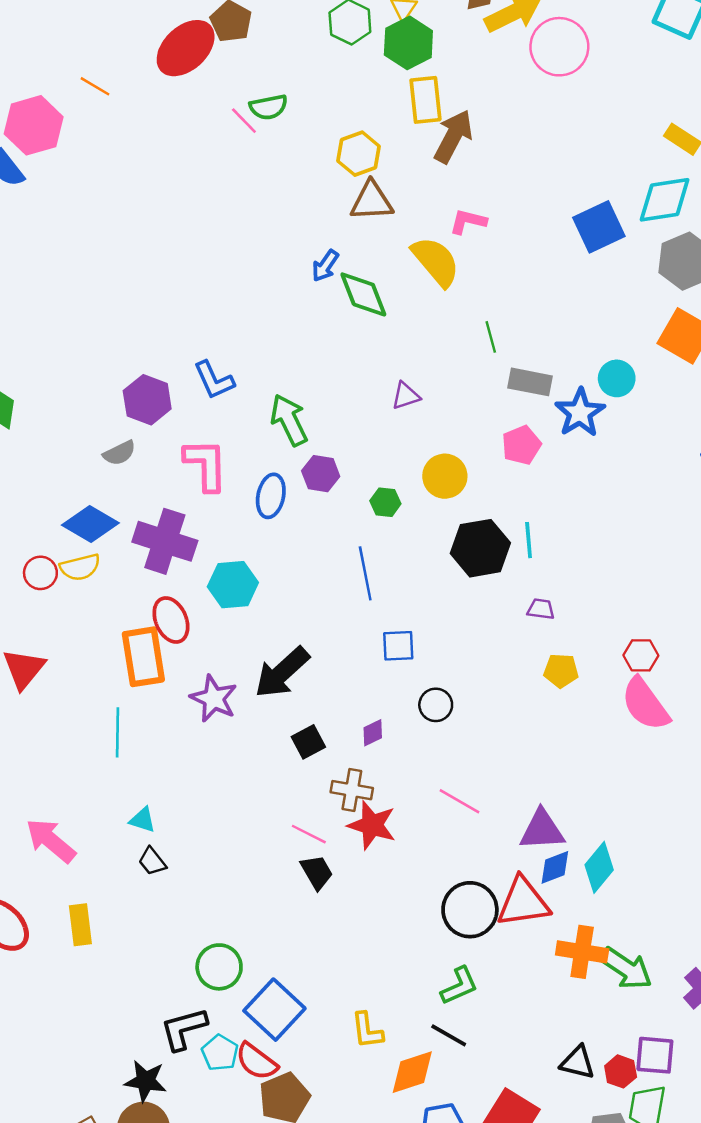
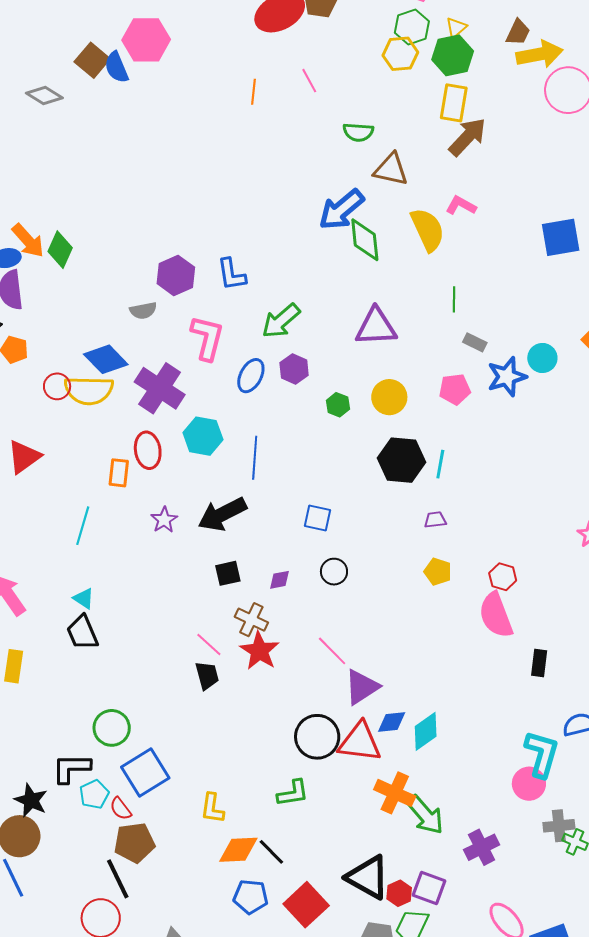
orange line: (95, 86) -> (254, 92), moved, turned 50
green semicircle: (269, 107) -> (358, 132), moved
yellow hexagon: (359, 154) -> (400, 54), moved
blue arrow: (325, 266) -> (341, 210), size x1.8
gray rectangle: (530, 382) -> (475, 342), size x0.7
purple triangle: (406, 396) -> (376, 327), size x1.8
green arrow: (289, 420) -> (281, 321), turned -120
yellow semicircle: (80, 567) -> (89, 390), size x1.5
blue line: (365, 573) -> (255, 458), moved
purple trapezoid: (541, 609) -> (435, 520), turned -30
orange rectangle: (143, 657) -> (119, 473), size x0.6
purple star: (214, 699) -> (164, 520), size x0.7
purple triangle: (542, 830) -> (362, 687), moved, turned -45
black trapezoid: (152, 861) -> (82, 633), size x1.5
black line: (449, 1035) -> (271, 852), moved
red semicircle: (257, 1061) -> (121, 809), size x0.7
black triangle: (578, 1062) -> (368, 877), size x1.6

